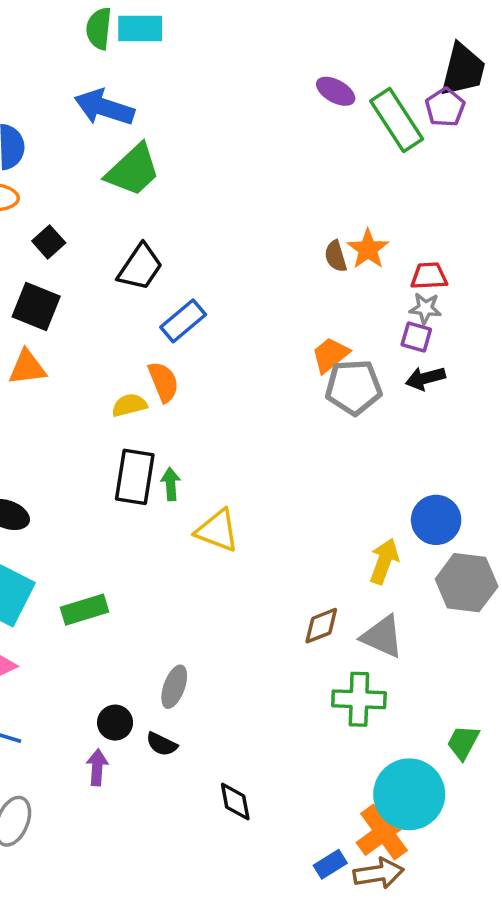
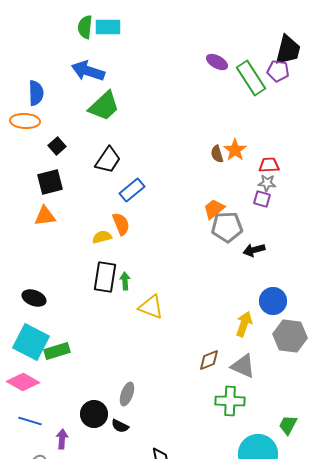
purple pentagon: (445, 107) -> (278, 71), turned -30
black square: (36, 306) -> (50, 182), turned -36
black arrow: (425, 378) -> (254, 250), moved
green rectangle: (85, 610) -> (57, 351), moved
black circle: (115, 723) -> (94, 414), size x1.4
purple arrow: (97, 767) -> (62, 439), moved

